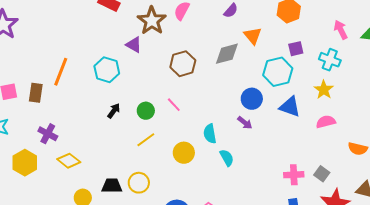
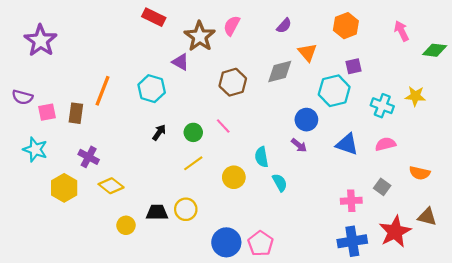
pink arrow: (341, 30) -> (401, 31), moved
cyan cross: (330, 60) -> (382, 106), moved
yellow star: (324, 90) -> (415, 96), moved, turned -30
blue triangle: (290, 107) -> (347, 144), moved
gray square: (322, 174) -> (382, 187), moved

